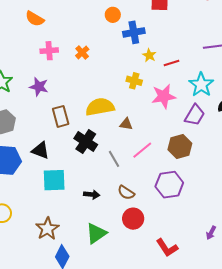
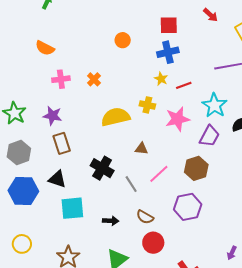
blue cross: (134, 32) -> (168, 52), moved
yellow semicircle: (100, 107) -> (116, 117), moved
brown rectangle: (61, 116) -> (62, 143), moved

